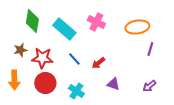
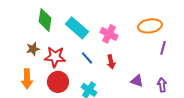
pink cross: (96, 22) -> (109, 34), moved
red arrow: (98, 63) -> (111, 62), turned -64
purple triangle: (113, 84) -> (137, 81), moved
purple arrow: (149, 86) -> (162, 85), turned 120

